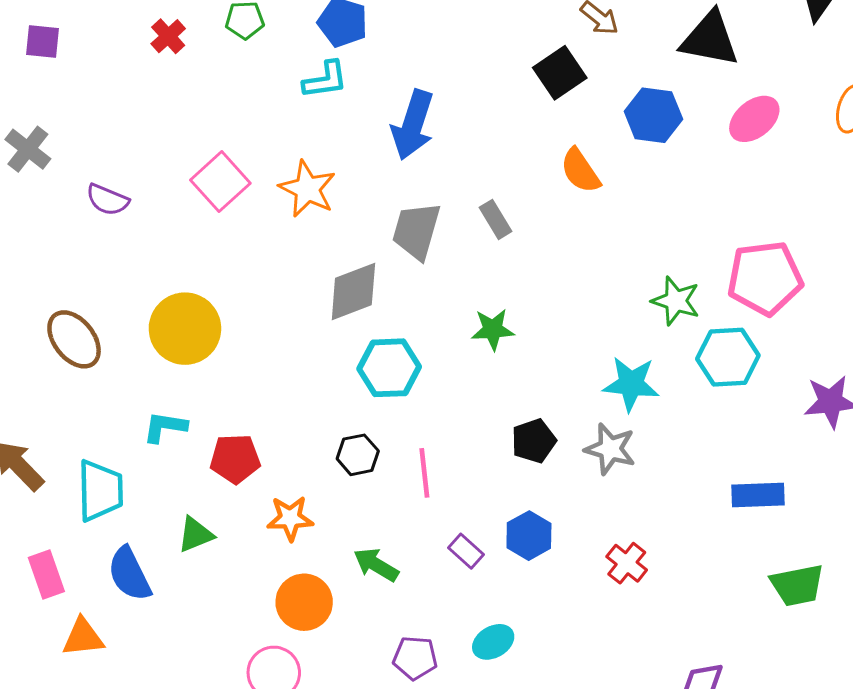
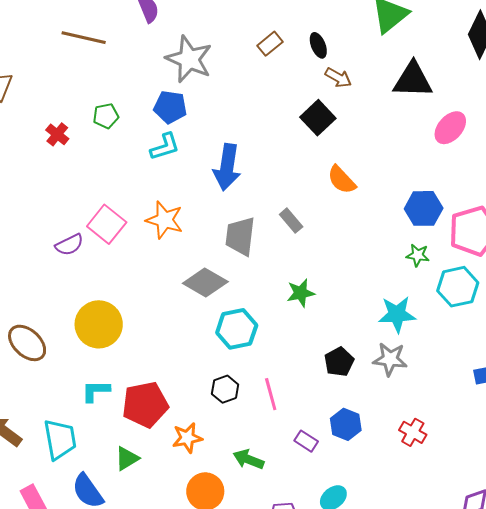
blue hexagon: (653, 115) -> (424, 208), moved
purple semicircle: (107, 200) -> (69, 245), moved, turned -40
gray diamond: (353, 292) -> (205, 283), turned 60
green star: (676, 301) -> (418, 255), size x0.7
red pentagon: (235, 459) -> (145, 405), size x1.4

